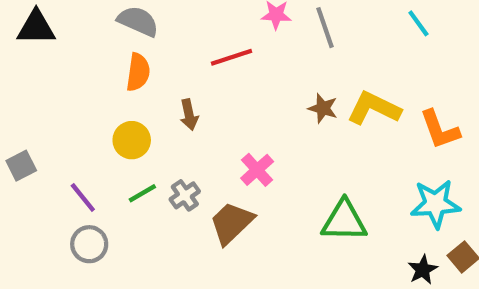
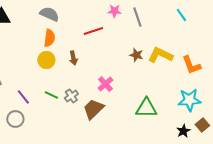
yellow circle: (132, 140) -> (46, 60), moved
green line: (142, 193) -> (51, 95), turned 56
gray circle: (89, 244) -> (15, 119), moved

